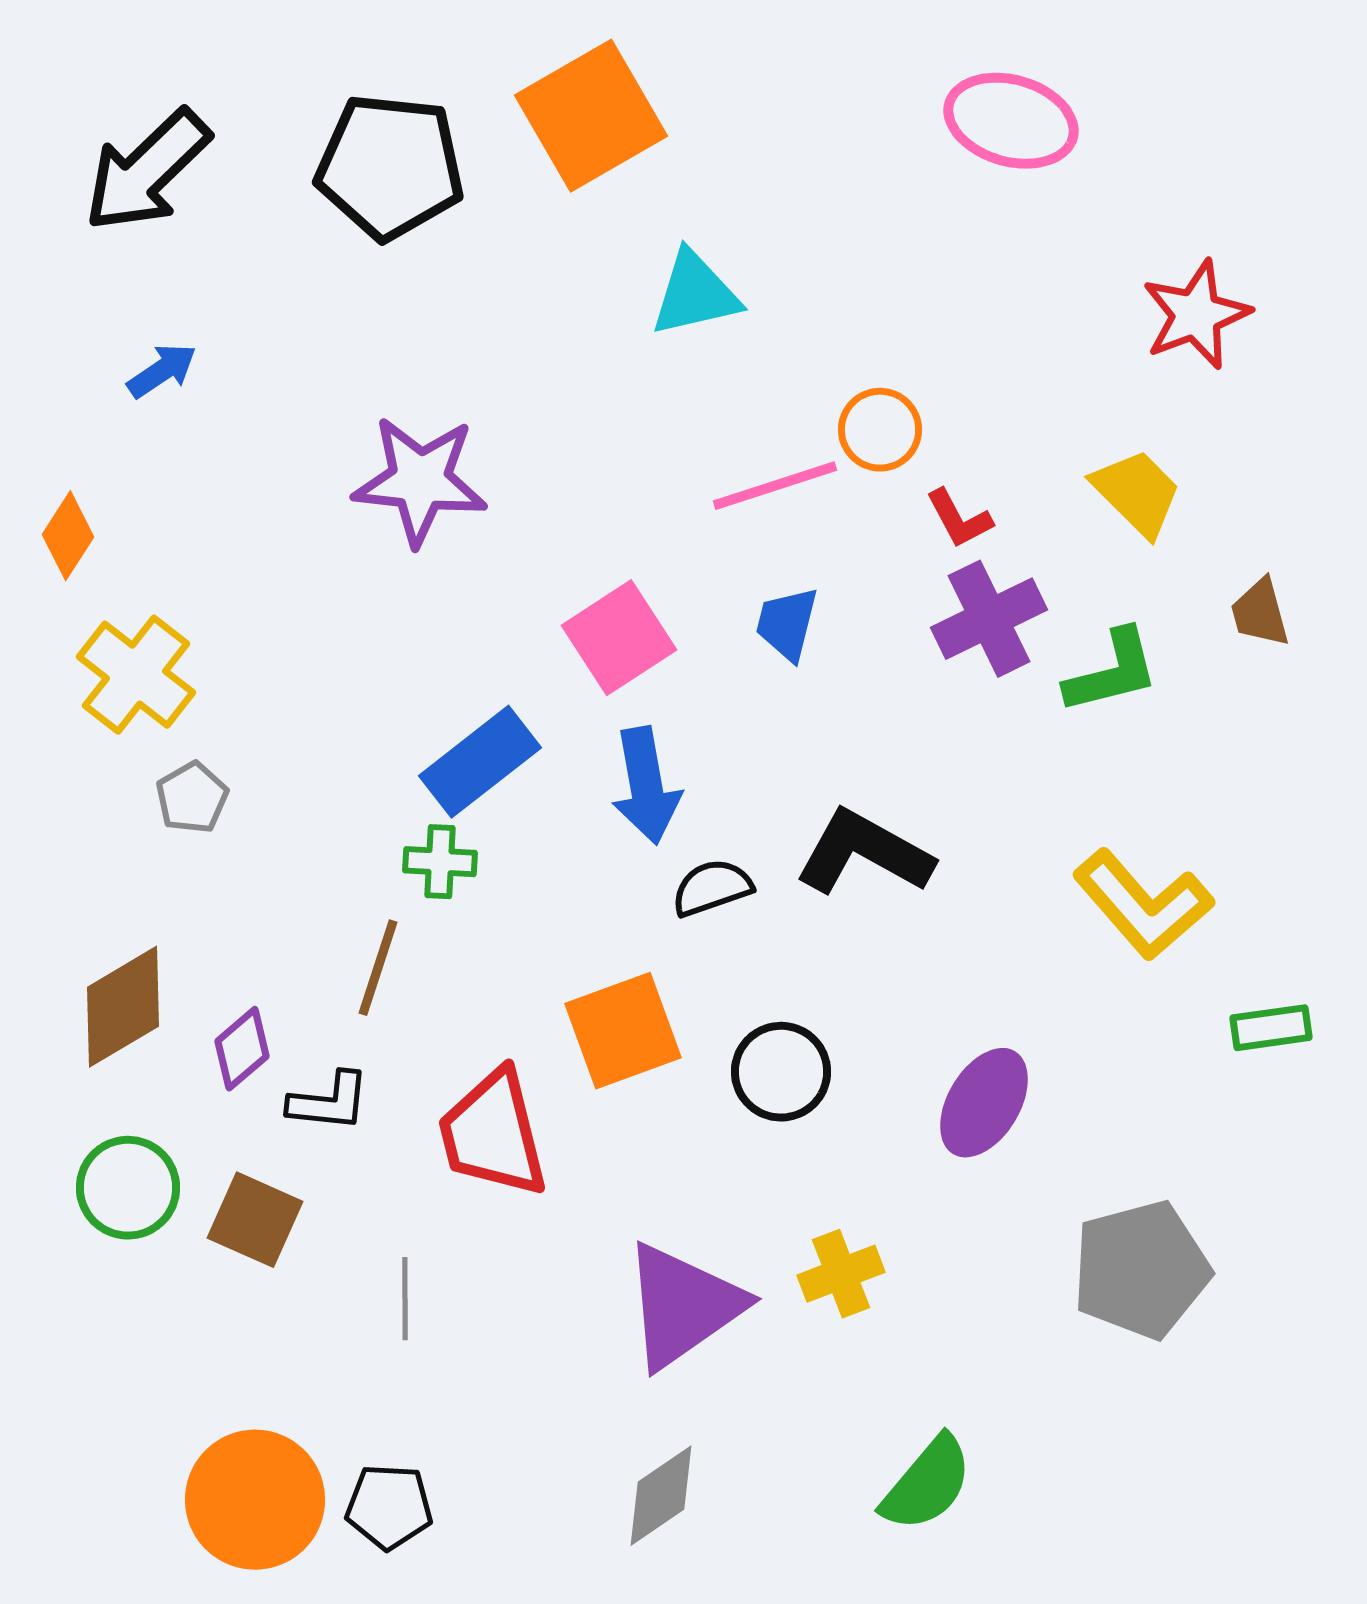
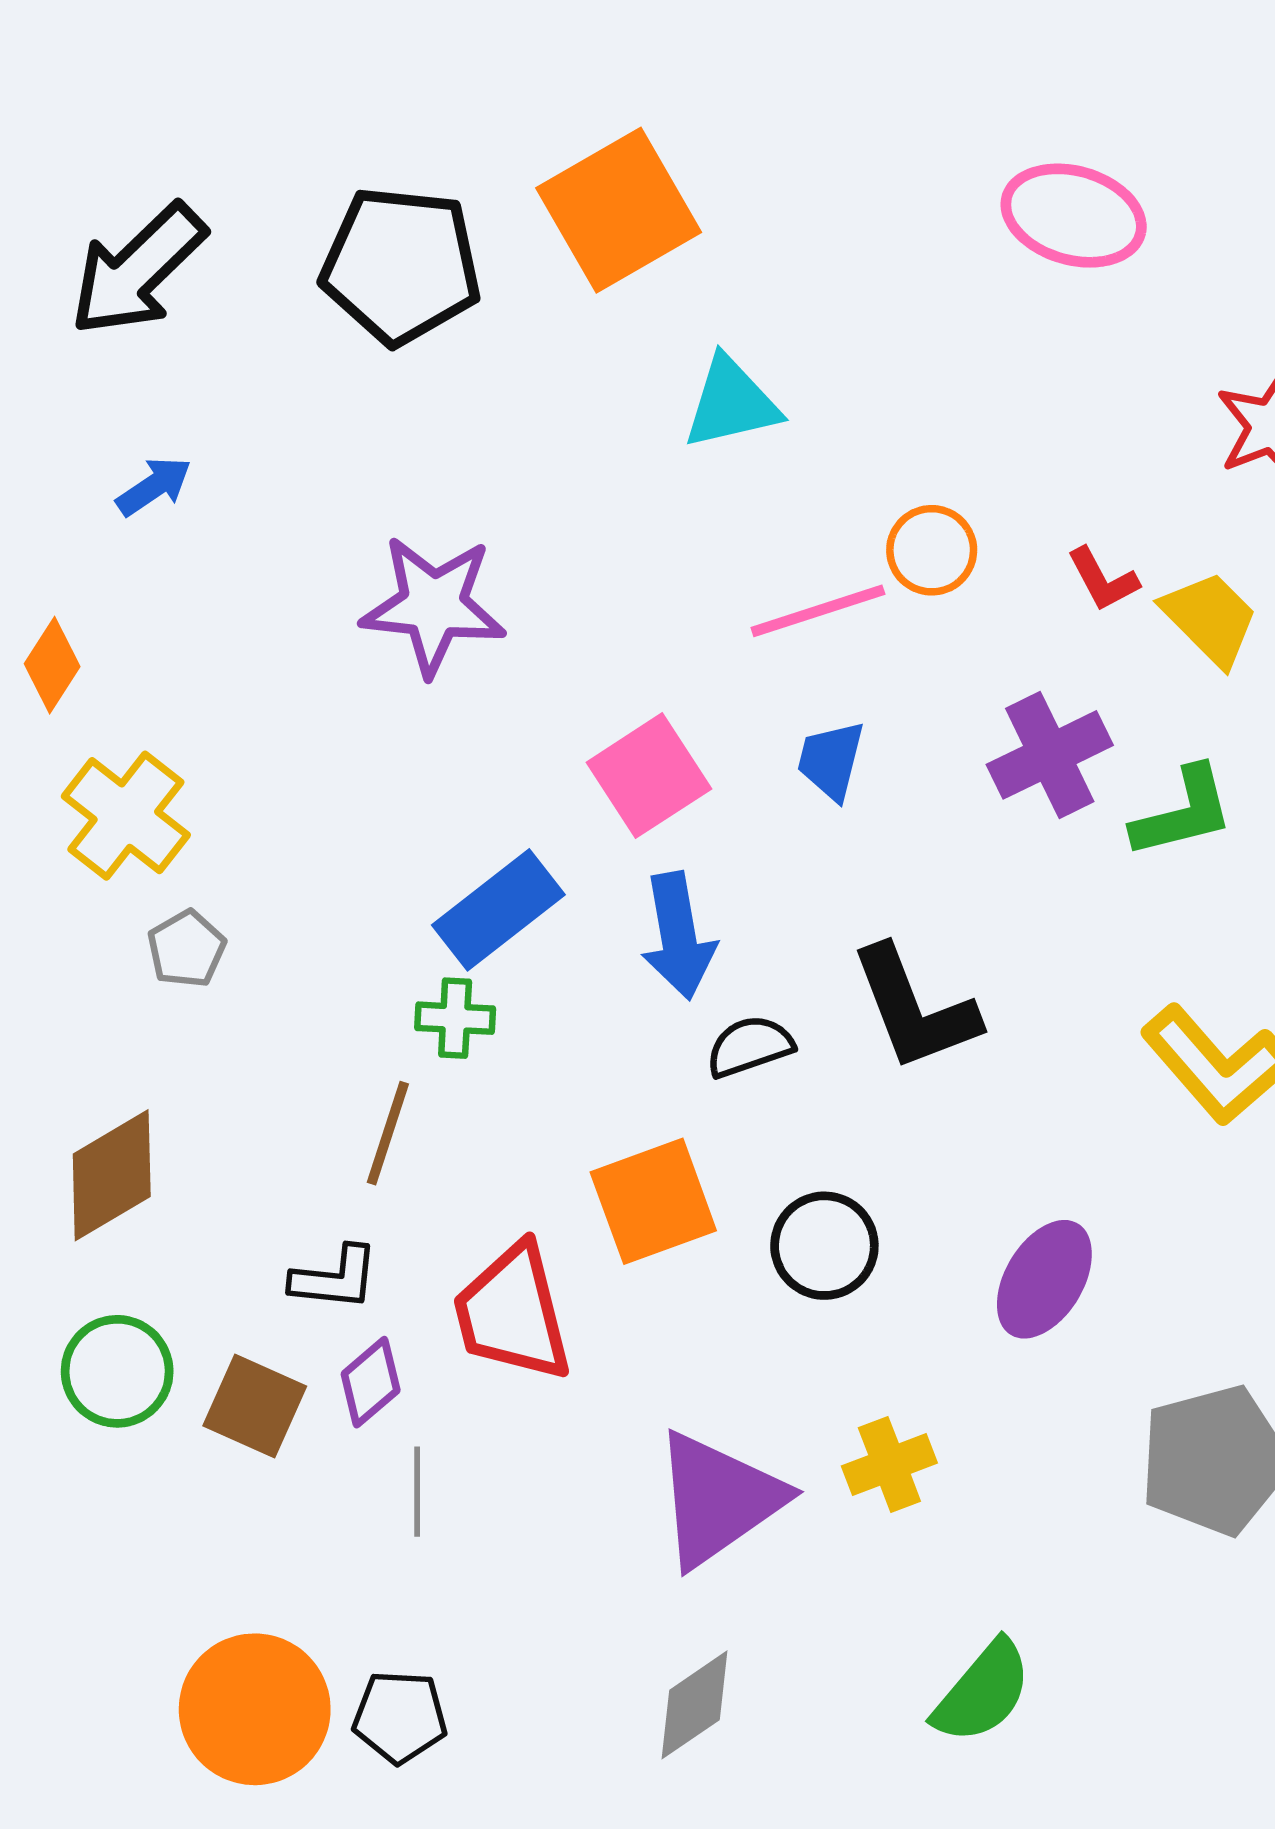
red L-shape: (959, 519) -> (1103, 580), moved
black L-shape: (864, 853) -> (914, 1008), turned -140
purple diamond: (242, 1049) -> (371, 1382), moved

